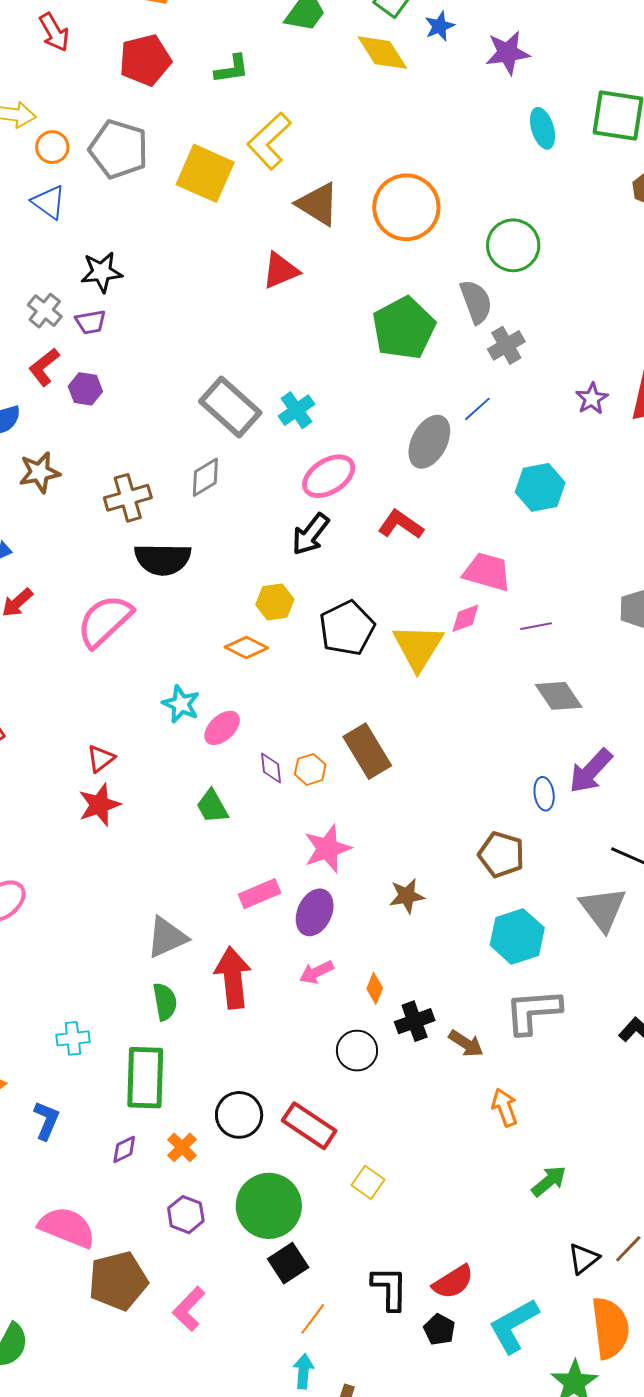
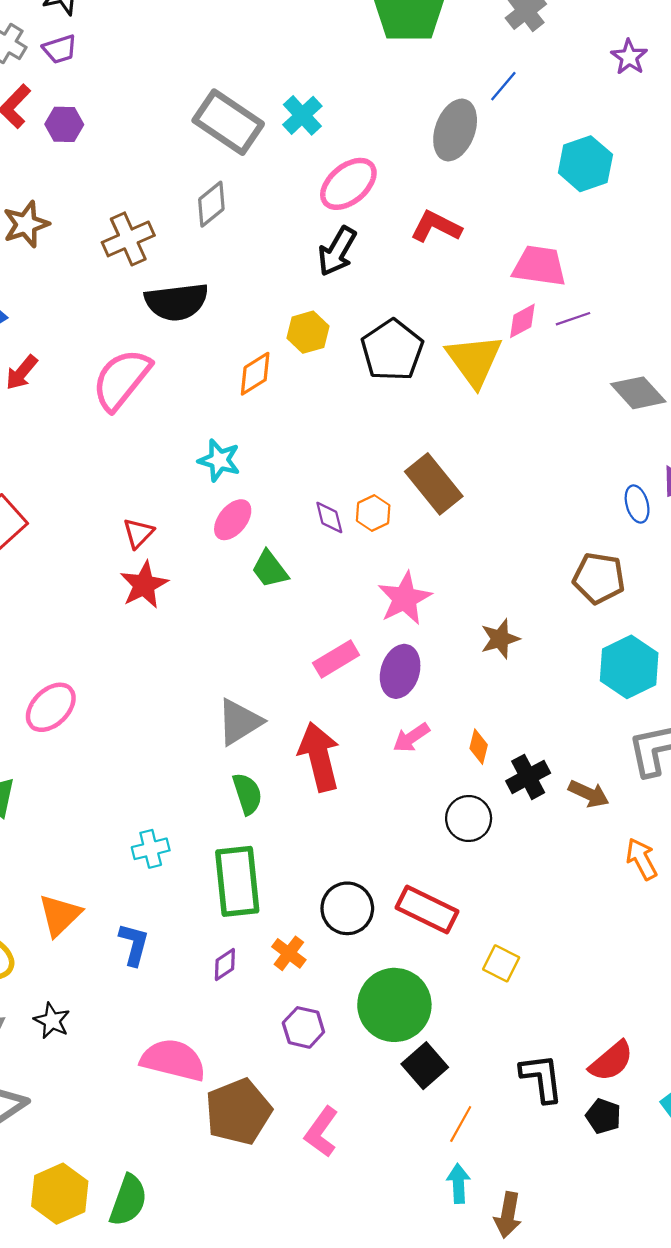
purple line: (536, 626) -> (573, 319), moved
orange diamond: (246, 647) -> (255, 374), moved, turned -51
pink ellipse: (222, 728) -> (233, 520), moved

